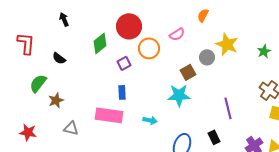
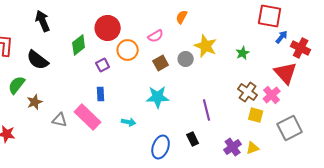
black arrow: (64, 19) -> (43, 21), size x1.5
black semicircle: (59, 58) -> (38, 60), size x1.6
brown square: (188, 72) -> (161, 63), moved
pink rectangle: (109, 115) -> (88, 117), turned 36
gray triangle: (71, 128) -> (60, 120), moved

